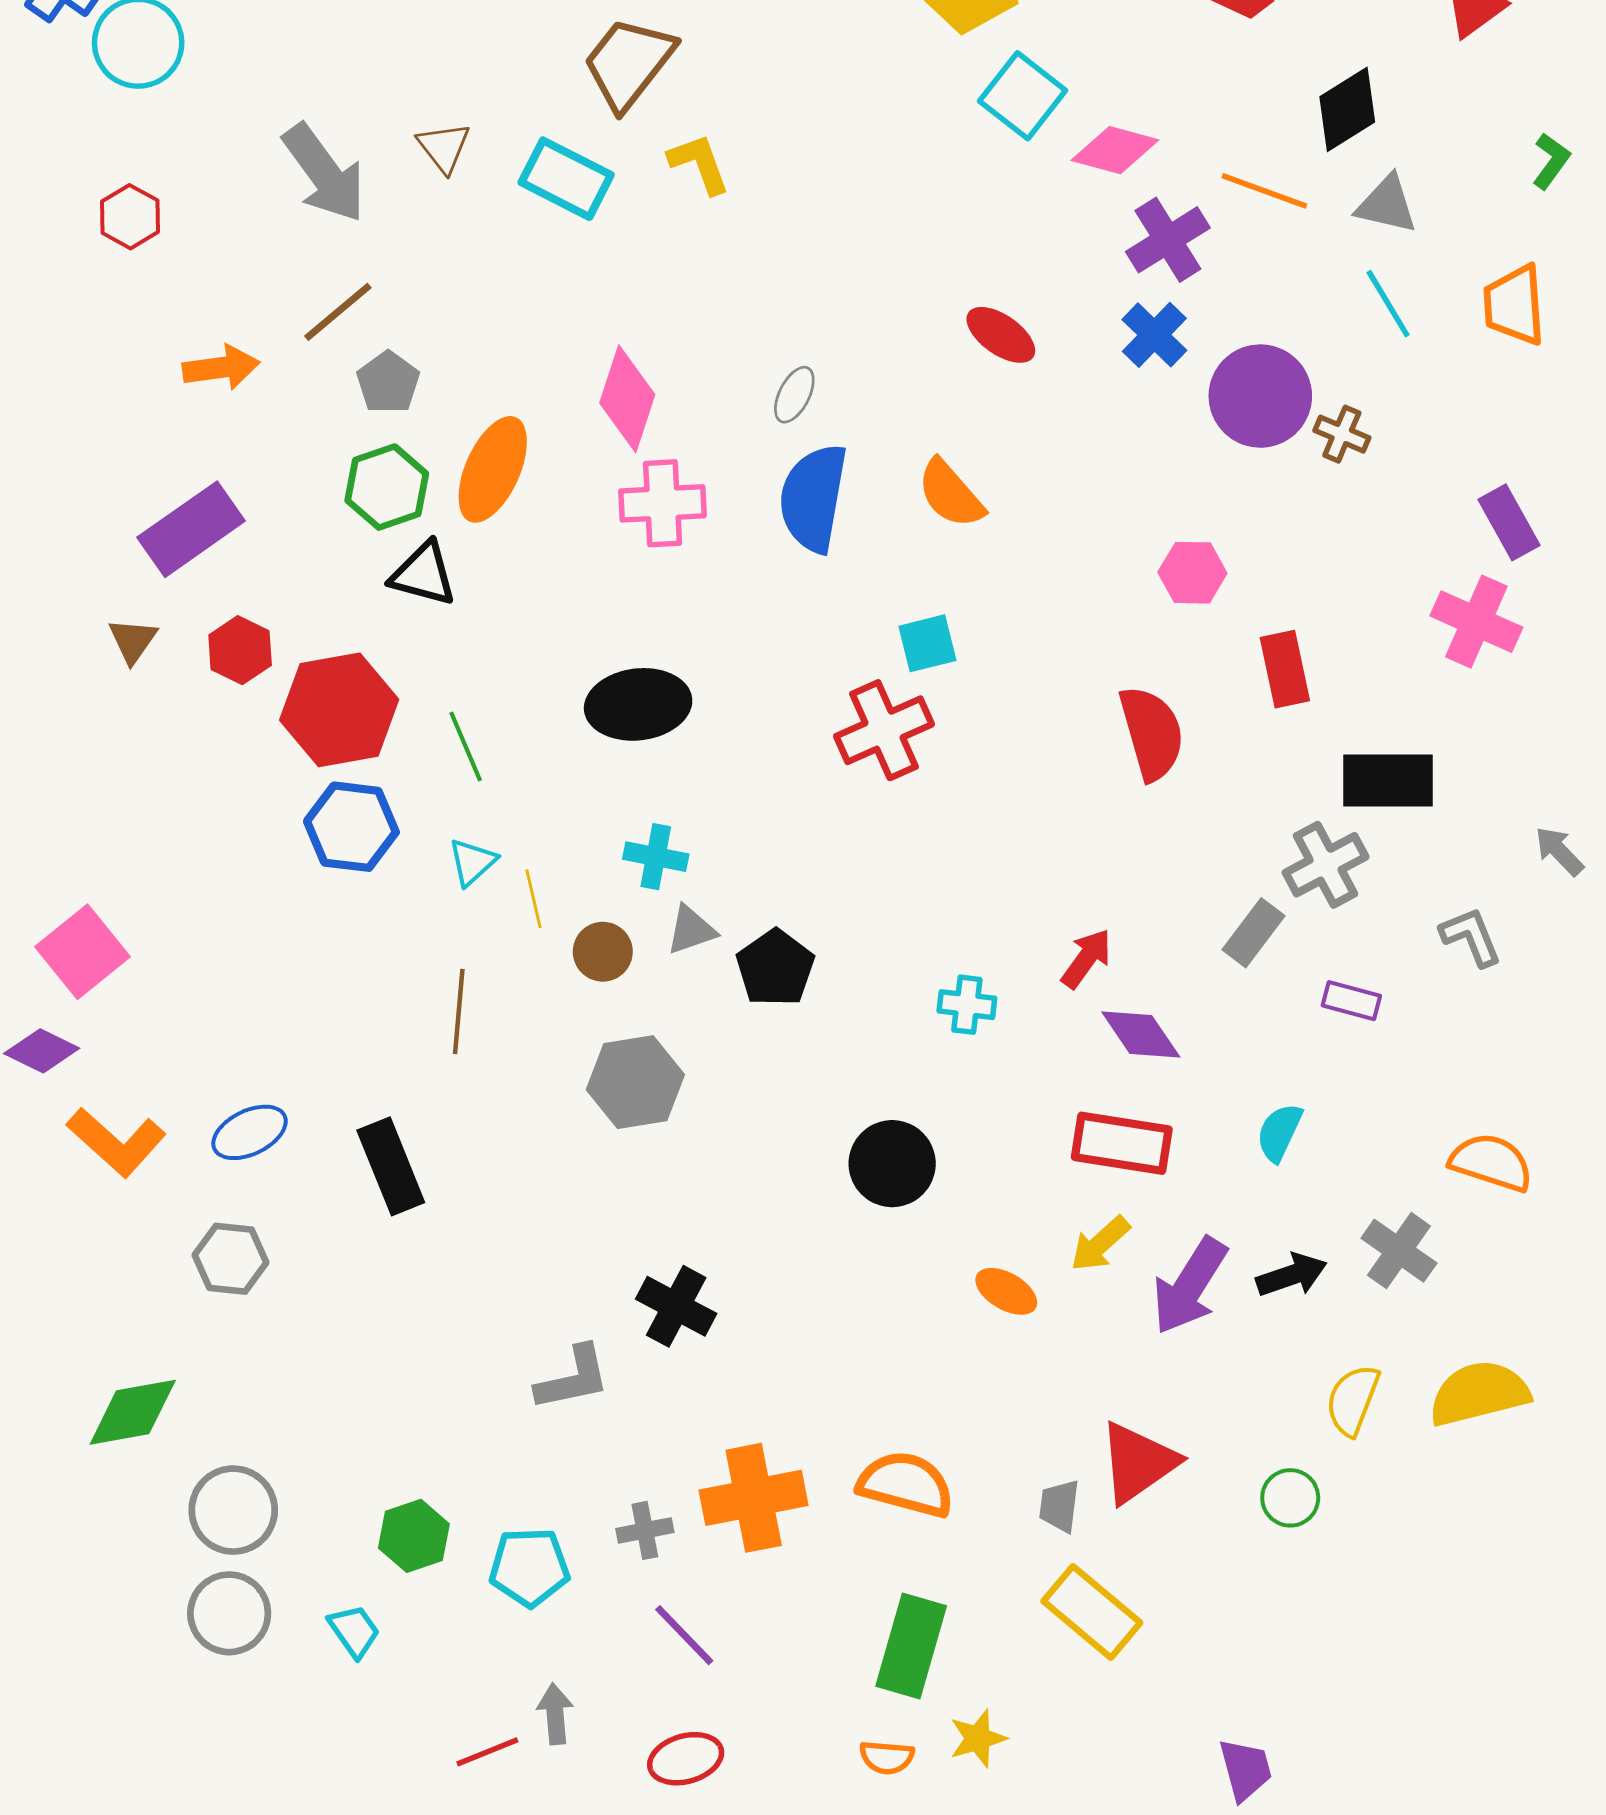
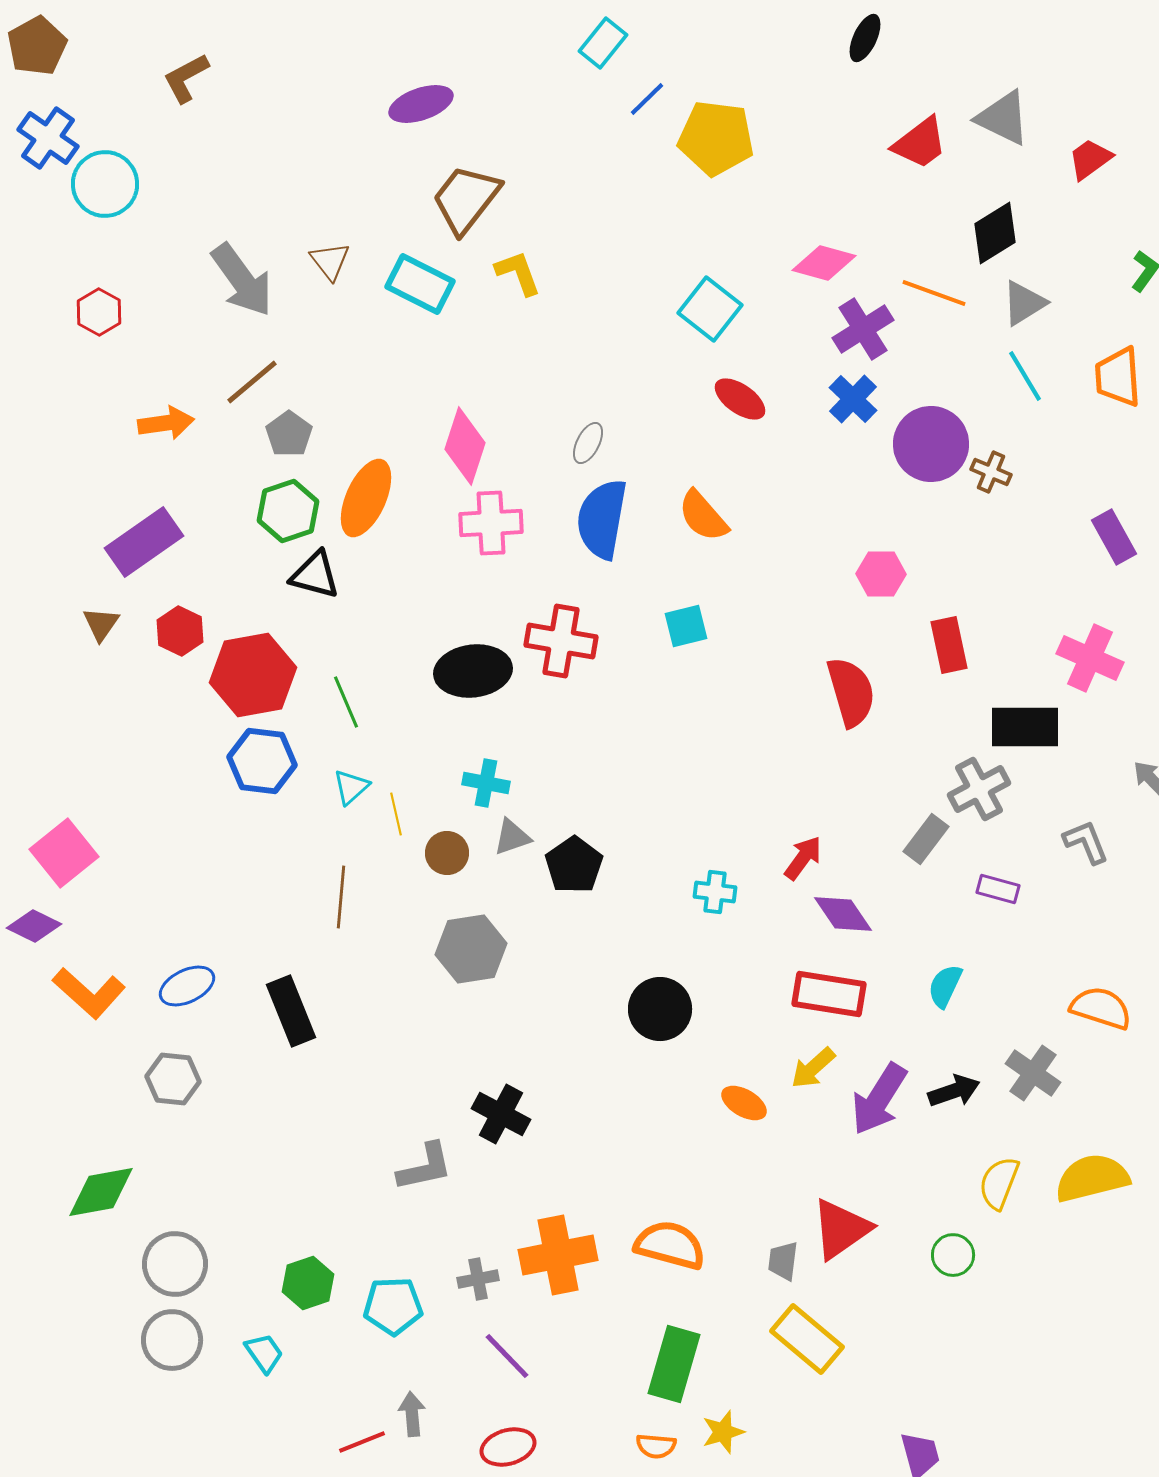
cyan square: (1023, 96) -> (710, 309), moved
gray triangle: (1387, 204) -> (1024, 303), turned -45
pink cross: (1476, 622) -> (1090, 658), moved
red cross: (884, 730) -> (561, 641), moved, turned 34

